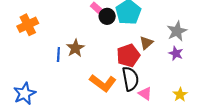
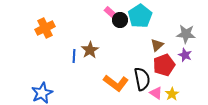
gray star: (177, 31) -> (186, 34), turned 30
red pentagon: (128, 55) -> (164, 65), moved
yellow star: (180, 95) -> (172, 94), moved

